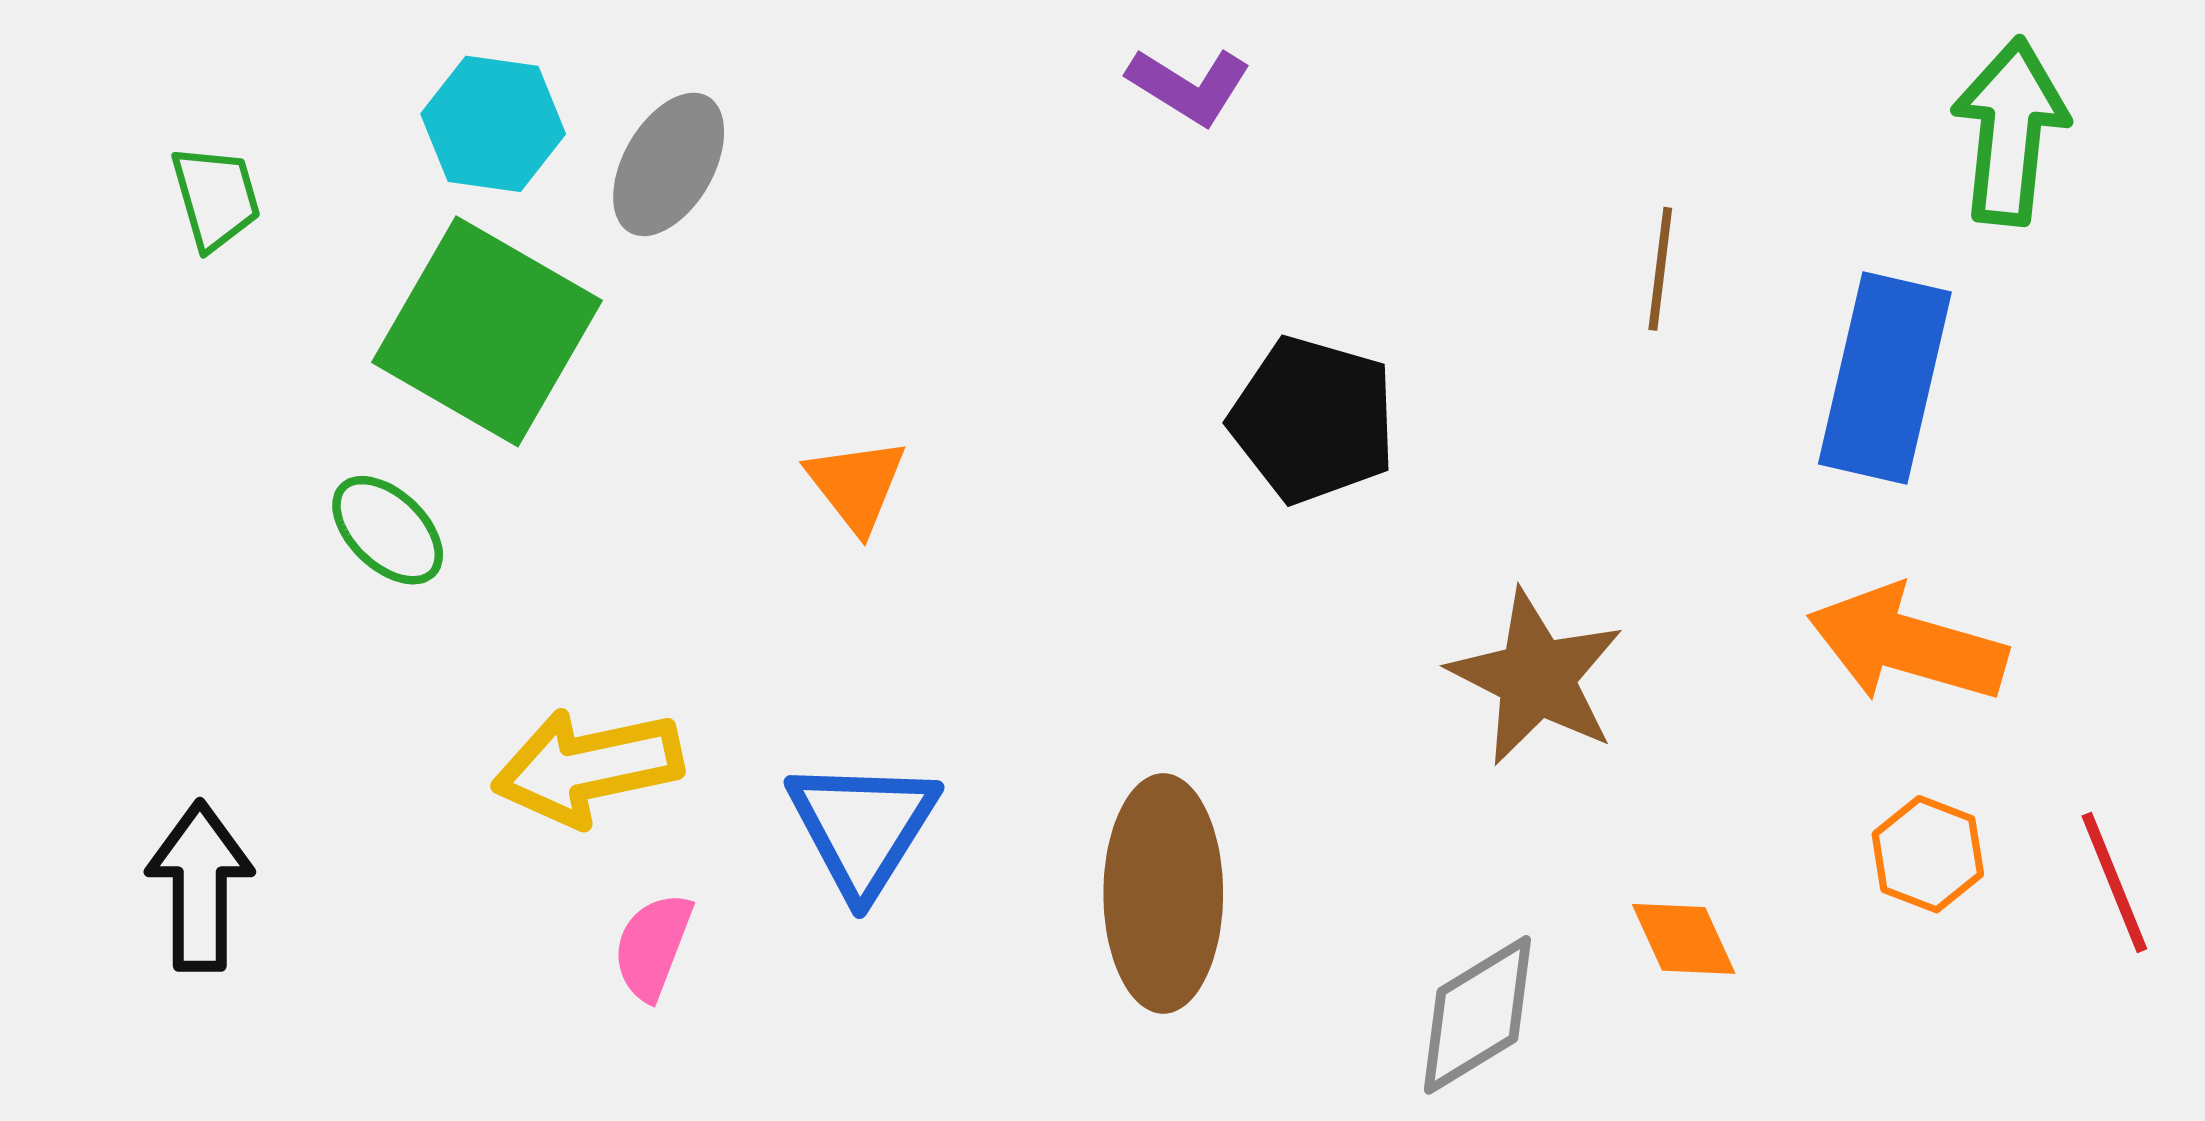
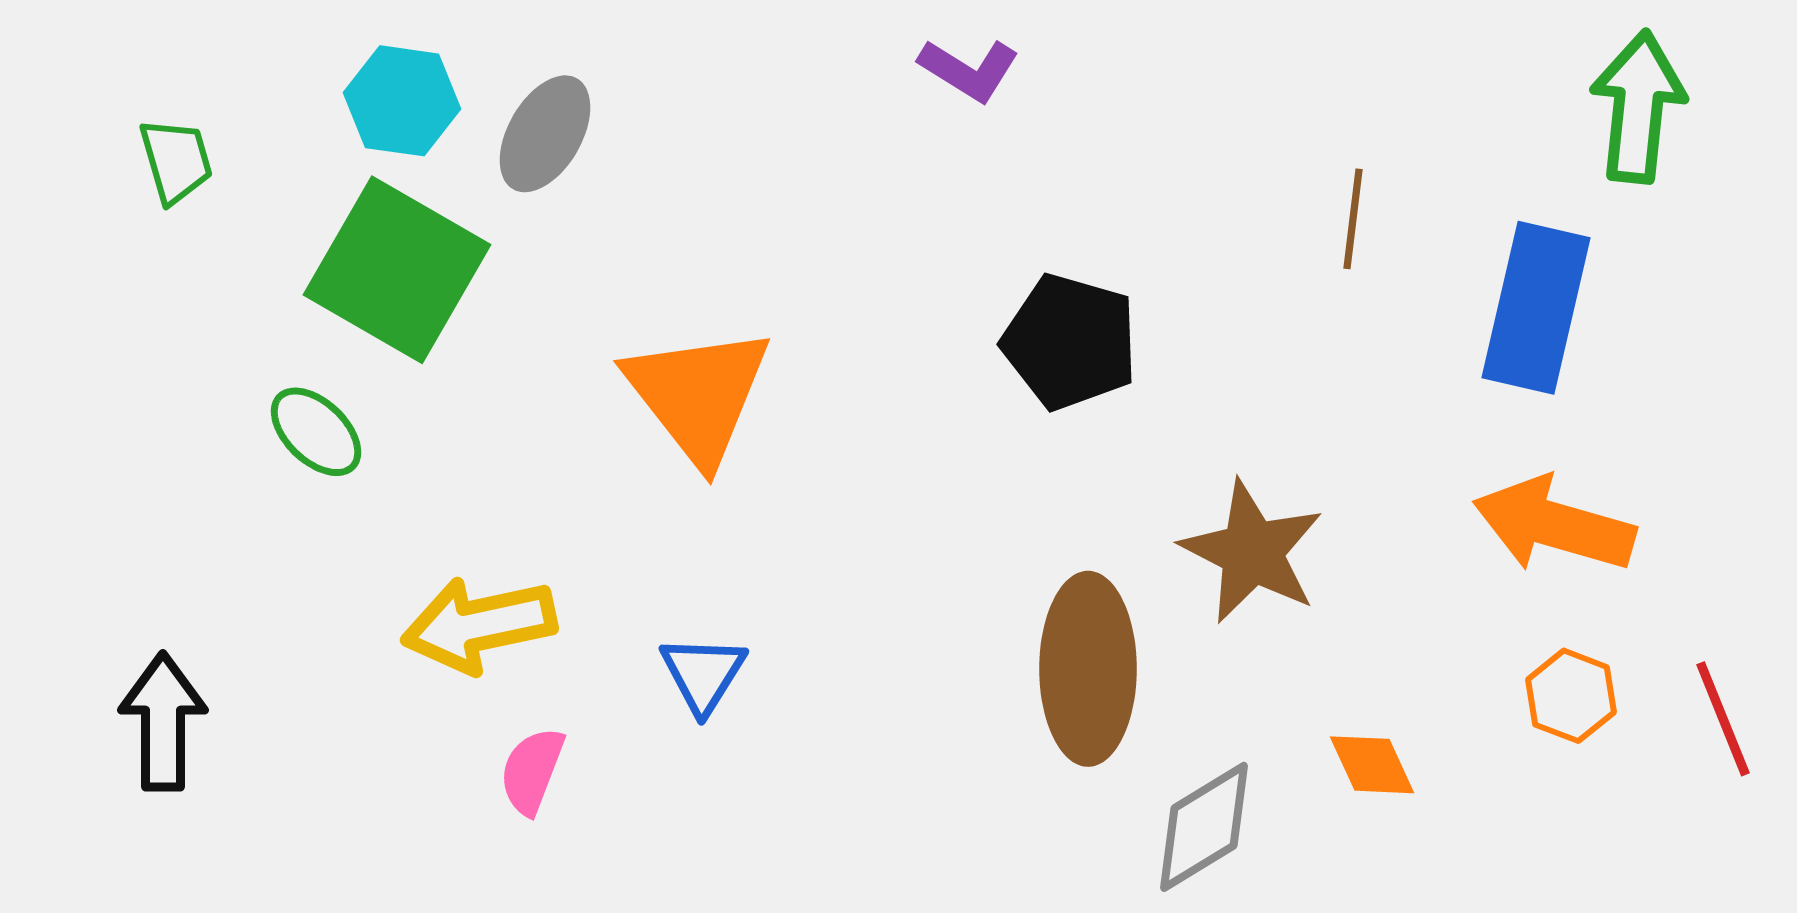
orange triangle: (856, 485) -> (698, 395), size x1.8
blue triangle: (863, 827) -> (703, 674), size x0.7
brown ellipse: (1163, 893) -> (1088, 669), moved

